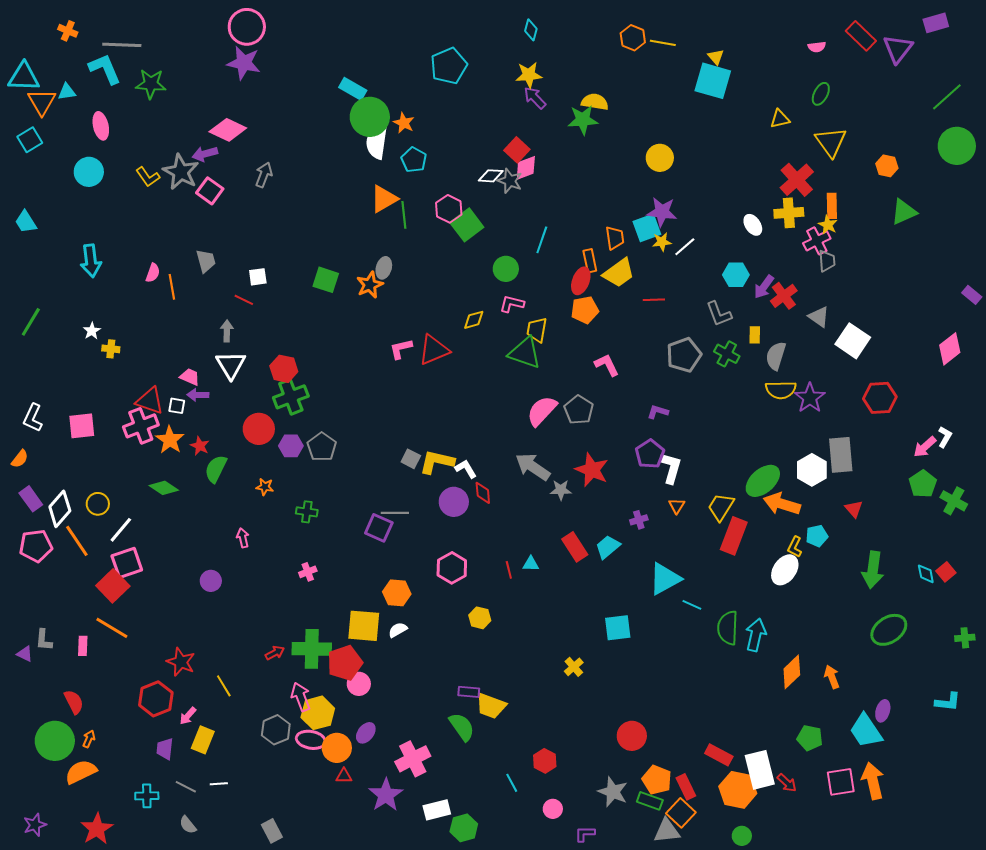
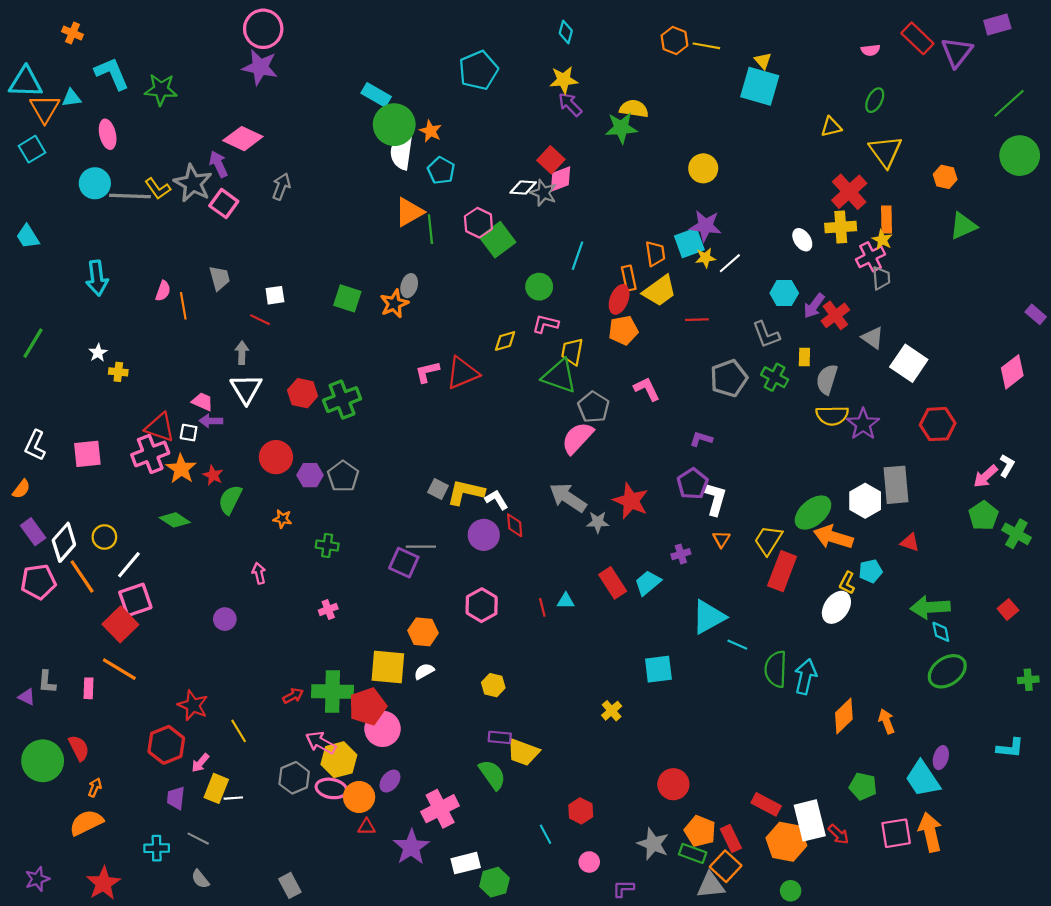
gray line: (122, 45) -> (130, 196), moved
purple arrow: (205, 154) -> (218, 164), turned 80
green cross: (291, 397) -> (342, 400), moved
gray pentagon: (579, 410) -> (593, 407), moved
red triangle: (854, 509) -> (910, 542), turned -30
green arrow: (873, 570) -> (930, 607), turned 78
cyan diamond: (926, 574) -> (941, 632), moved
yellow hexagon: (480, 618) -> (493, 685), moved
pink circle: (359, 684) -> (383, 729), size x1.4
pink arrow: (301, 697) -> (321, 743), turned -40
green circle: (55, 741) -> (43, 761), moved
white line: (219, 784) -> (233, 798), moved

